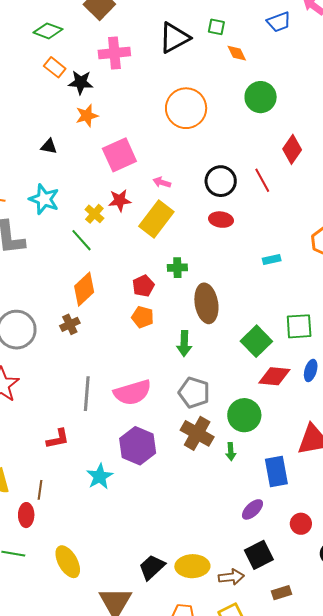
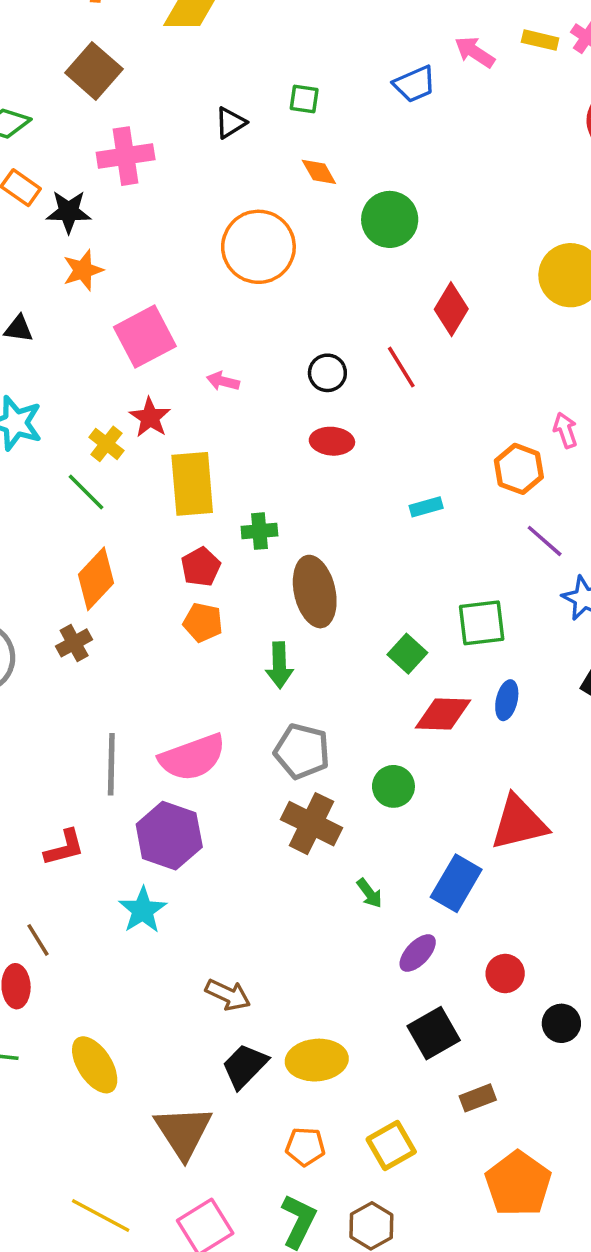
black triangle: (174, 38) -> (230, 123), size x0.6
orange diamond: (237, 53) -> (319, 172), moved
black circle: (221, 181) -> (327, 373), size x0.7
red star: (120, 200) -> (150, 417), turned -30
yellow rectangle: (156, 219) -> (192, 484), moved, turned -39
green square: (256, 341) -> (407, 654), size x0.7
green circle: (244, 415) -> (393, 786), size x0.7
purple hexagon: (138, 446) -> (169, 836), moved
green arrow: (231, 452) -> (369, 893), moved, turned -30
blue rectangle: (276, 472) -> (456, 883), turned 44
brown line: (40, 490) -> (38, 940), turned -36
brown arrow: (231, 577) -> (228, 995), moved, turned 35

